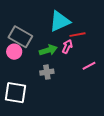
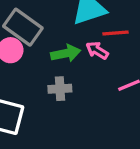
pink arrow: (67, 46) -> (97, 50), turned -88

